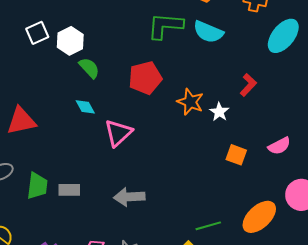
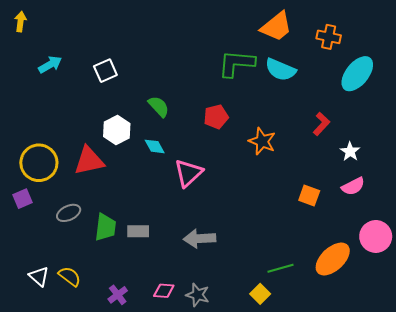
white hexagon: (70, 41) -> (117, 130), moved
red pentagon: (145, 78) -> (216, 117), size x0.7
white star: (219, 112) -> (350, 152), moved

